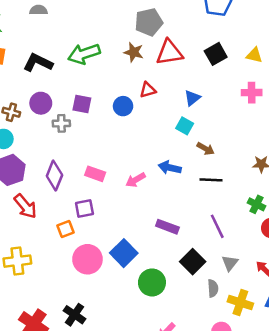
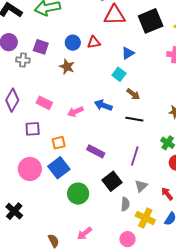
brown star: (134, 52) -> (67, 67), moved
black square: (216, 54) -> (151, 21), size x1.4
blue circle: (123, 106) -> (73, 43), moved
purple line: (217, 226) -> (135, 156), turned 36
orange square: (65, 229) -> (59, 143), moved

